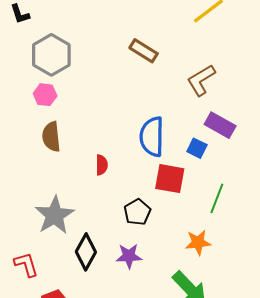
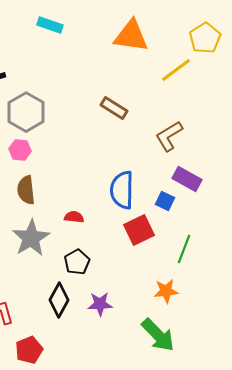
red semicircle: (102, 165) -> (74, 217), turned -84
red square: (170, 179) -> (139, 230), turned -36
black pentagon: (137, 212) -> (77, 262), moved
gray star: (54, 215) -> (31, 238), moved

